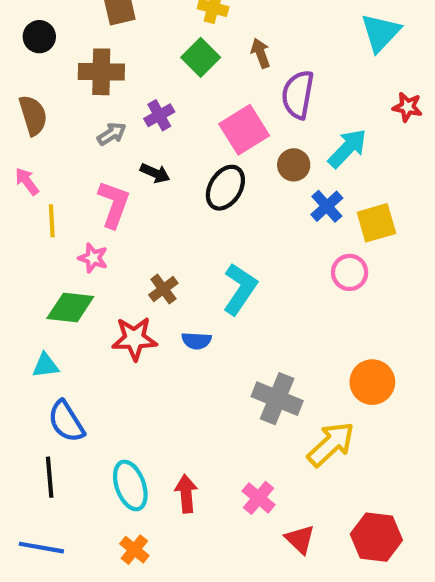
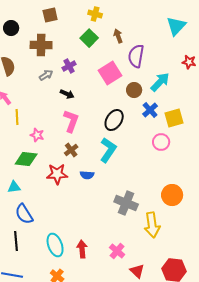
black ellipse: (225, 188) -> (114, 120), moved
pink L-shape: (114, 204) -> (71, 121), moved
yellow arrow: (331, 444) -> (152, 225), turned 125

